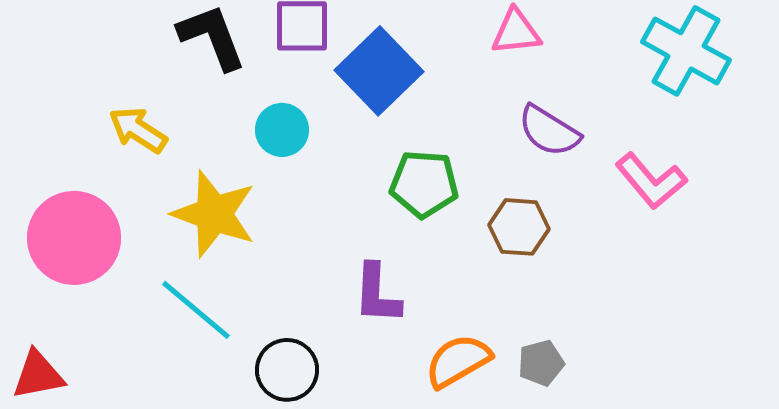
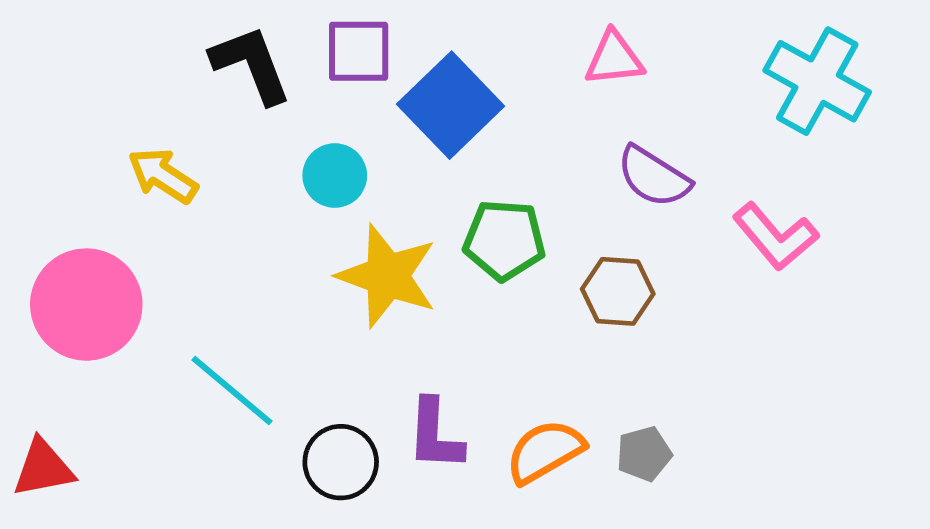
yellow star: (214, 214) -> (387, 276), moved
purple L-shape: (377, 294) -> (435, 435), moved

